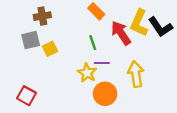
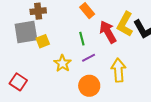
gray square: (31, 40) -> (26, 32), size x1.4
purple line: (102, 63) -> (89, 58), turned -32
yellow star: (87, 73) -> (63, 63), moved

